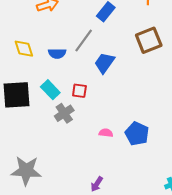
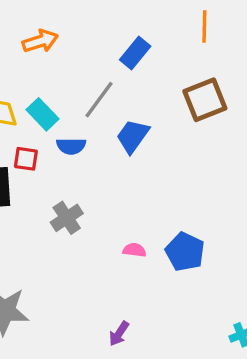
blue semicircle: (57, 53) -> (71, 146), moved
cyan rectangle: (50, 90) -> (42, 114), moved
red square: (79, 91) -> (26, 159), moved

